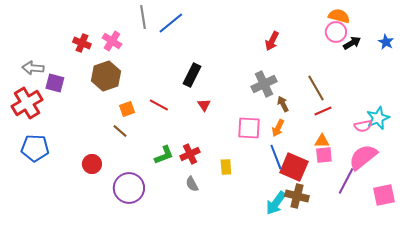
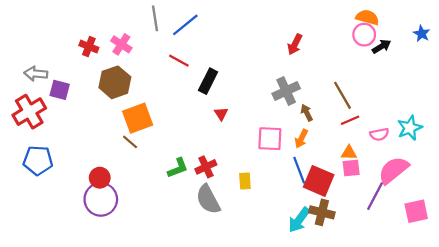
blue star: (386, 42) -> (422, 34), moved
red line: (159, 105) -> (179, 61), moved
orange square: (127, 109) -> (138, 118), size x1.8
pink semicircle: (363, 126) -> (379, 134), moved
gray semicircle: (192, 184) -> (208, 199), size x1.8
purple circle: (129, 188) -> (101, 199), moved

